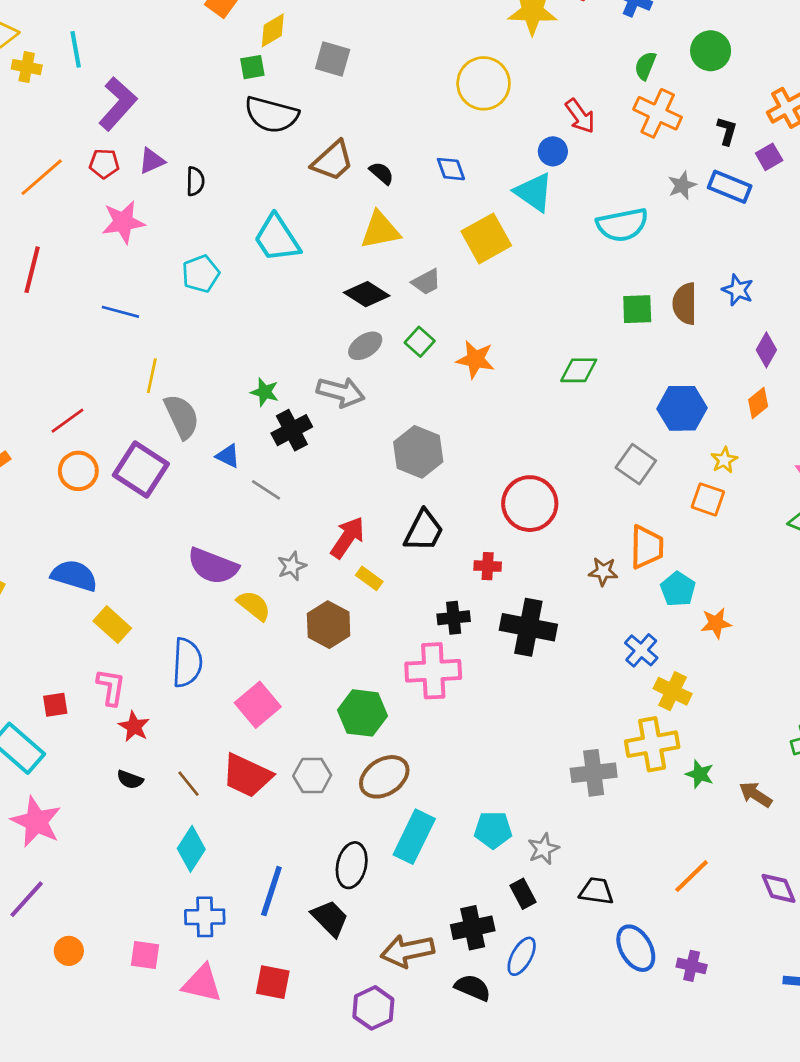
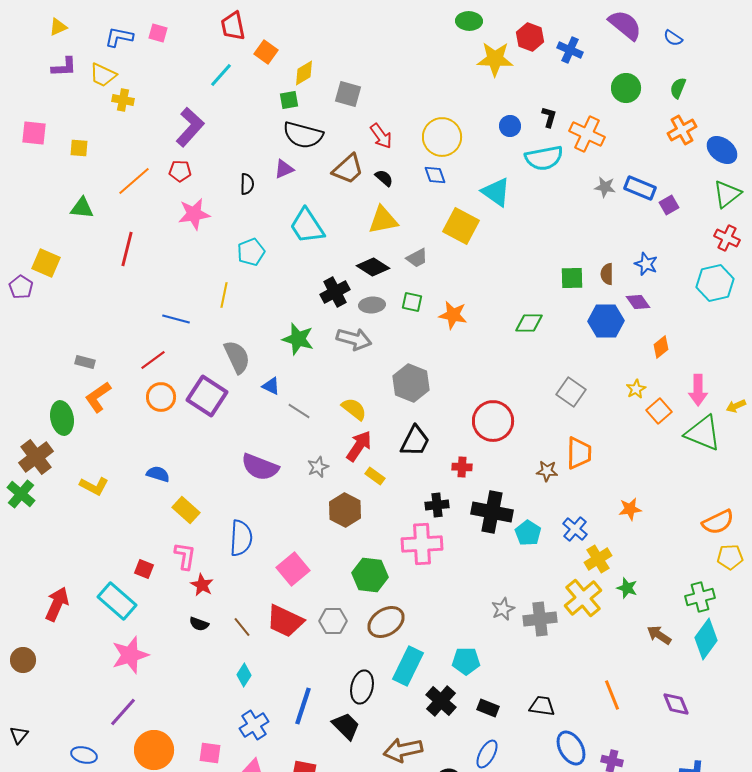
cyan line: (76, 49) -> (221, 75), moved, turned 52
green semicircle: (645, 66) -> (678, 88), moved
yellow circle: (484, 83) -> (442, 137), moved
red arrow: (580, 116) -> (381, 136), moved
black L-shape: (727, 131) -> (549, 117), moved
blue circle: (553, 151) -> (510, 126), moved
purple square: (769, 157) -> (669, 205), moved
purple triangle: (152, 161) -> (284, 169), moved
gray star: (682, 185) -> (605, 187), turned 30
cyan semicircle: (622, 225) -> (544, 158), moved
yellow square: (486, 238) -> (461, 226), turned -33
brown semicircle: (685, 304) -> (607, 274), size x0.7
blue line: (120, 312) -> (176, 319), moved
green square: (420, 342) -> (412, 302), turned -30
gray ellipse: (365, 346) -> (372, 305), turned 30
purple diamond: (766, 350) -> (638, 302), moved, turned -65
yellow line: (152, 376) -> (224, 295), moved
green star: (265, 392) -> (298, 339), size x1.5
blue hexagon: (682, 408) -> (606, 321), moved
black cross: (292, 430) -> (335, 292), moved
orange square: (708, 499) -> (659, 411), moved, turned 30
blue semicircle: (74, 576) -> (158, 474), size x0.7
cyan pentagon: (678, 589) -> (528, 533), moved
yellow semicircle: (254, 606) -> (354, 409), moved
yellow cross: (673, 691) -> (598, 559), turned 32
red square: (55, 705) -> (144, 569), turned 30
yellow cross: (652, 744) -> (583, 598), turned -30
green star: (700, 774) -> (627, 588), moved
pink star: (36, 822) -> (130, 655), turned 30
cyan diamond: (191, 849) -> (244, 675), size x0.7
gray star: (543, 849) -> (503, 609), moved
orange line: (692, 876) -> (612, 695), turned -68
black rectangle: (523, 894) -> (488, 708), turned -40
blue cross: (205, 917) -> (254, 725), turned -32
black cross: (473, 928) -> (441, 701), moved, turned -36
orange circle: (69, 951) -> (154, 750), size x1.8

